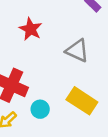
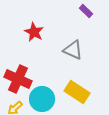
cyan circle: (40, 109) -> (42, 99), size x1.6

